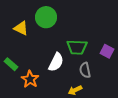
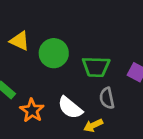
green circle: (46, 17) -> (54, 53), moved
white semicircle: (56, 62) -> (70, 108), moved, turned 102

